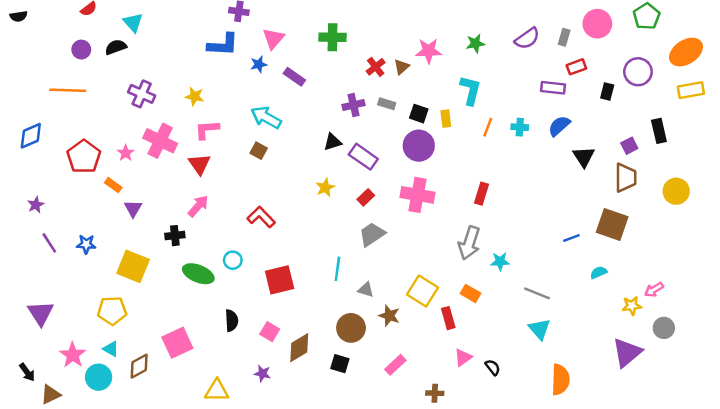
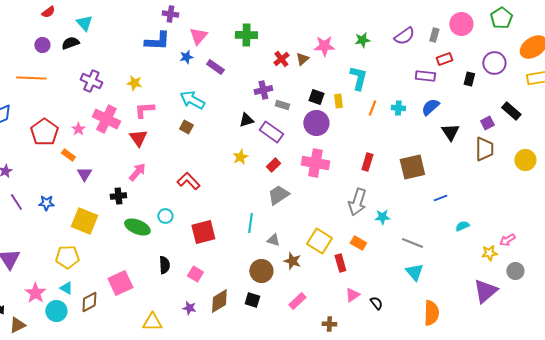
gray rectangle: (387, 104) -> (282, 105), moved
black rectangle: (659, 131) -> (511, 111), turned -36
brown square: (612, 224) -> (412, 167), moved, turned -32
brown diamond: (299, 348) -> (219, 301), moved

